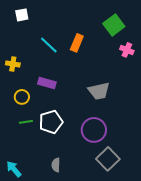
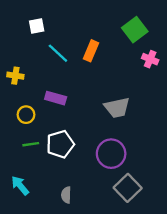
white square: (22, 15) -> (37, 26), moved
cyan arrow: (14, 169) -> (20, 186), moved

